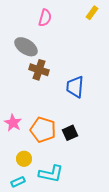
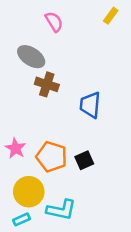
pink semicircle: (45, 18) -> (54, 22), turned -48
yellow circle: (24, 159) -> (29, 192), size x1.6

